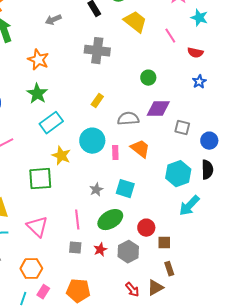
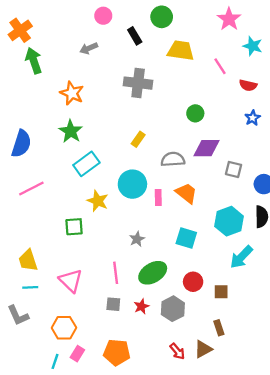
yellow trapezoid: (135, 22) -> (181, 51), turned -30
green square: (40, 179) -> (74, 227), size x0.7
cyan square: (125, 189) -> (186, 238), moved
brown square: (164, 243) -> (221, 292), moved

